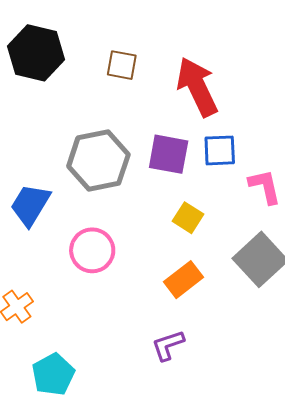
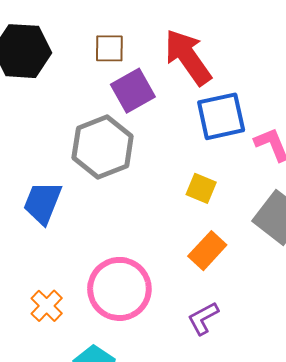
blue square: (220, 150) -> (221, 116), size x1.4
purple square: (169, 154) -> (133, 91), moved, turned -30
pink circle: (92, 250) -> (119, 289), moved, size x1.4

